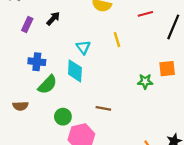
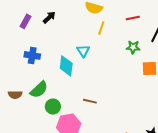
yellow line: (117, 40) -> (101, 28), moved, turned 32
cyan triangle: (83, 47) -> (83, 51), moved
green star: (145, 81) -> (133, 47), moved
green semicircle: (47, 85) -> (39, 90), moved

